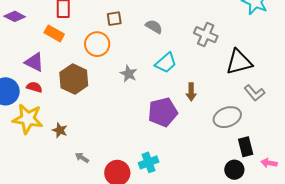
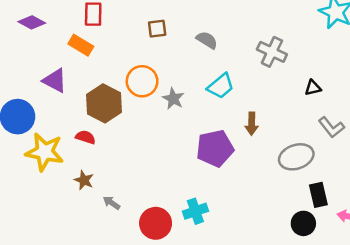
orange circle: (97, 44) -> (142, 81), moved
black triangle: (239, 62) -> (313, 88), size x0.5
red semicircle: (34, 87) -> (86, 137), moved
brown star: (60, 130) -> (84, 180), moved

